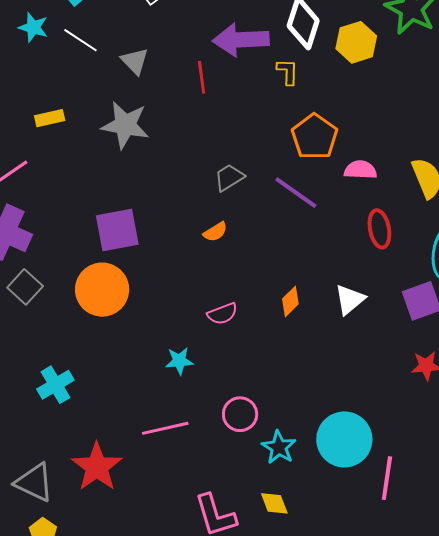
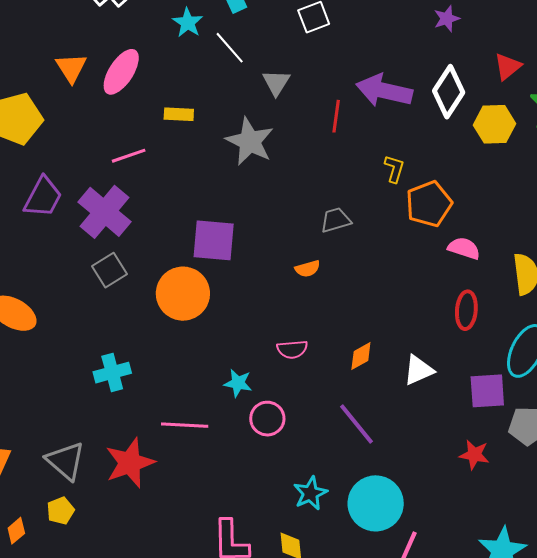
yellow L-shape: (288, 72) -> (394, 169), moved
purple line: (296, 193) -> (356, 424), moved
pink circle: (240, 414) -> (267, 419), moved
pink line: (165, 428) -> (185, 425), moved

